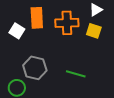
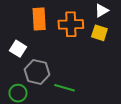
white square: (17, 31) -> (18, 49), moved
green line: (76, 74) -> (65, 88), moved

